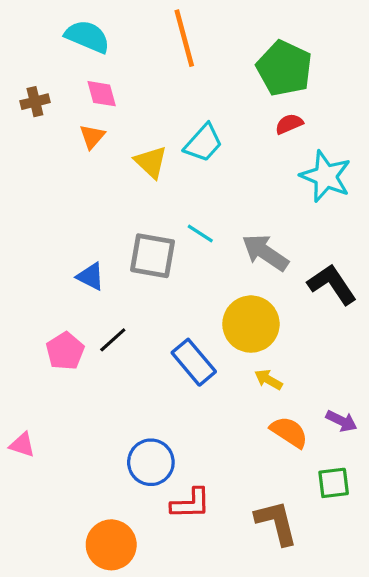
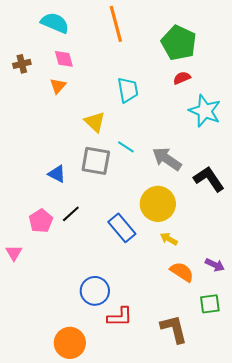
cyan trapezoid: (203, 143) -> (128, 90), turned -52
yellow triangle: (151, 162) -> (95, 122), moved
pink triangle: (22, 445) -> (14, 253), moved, turned 42

